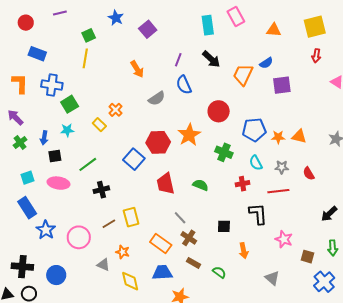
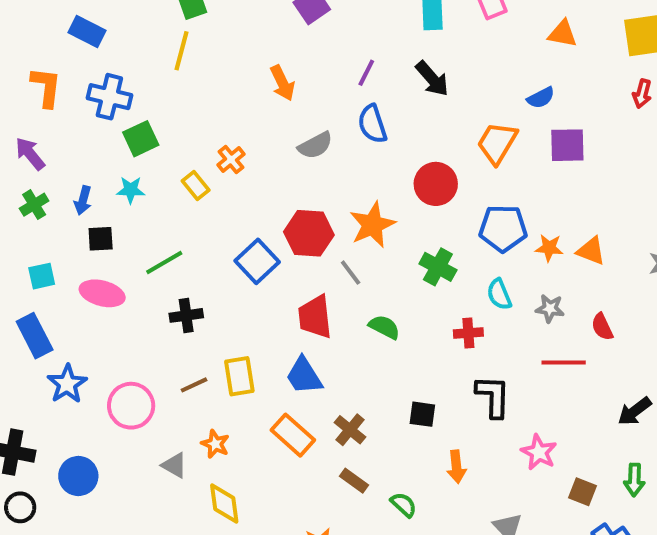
orange trapezoid: (243, 75) -> (497, 143), moved
red line: (278, 191) -> (564, 362), moved
gray line: (180, 218) -> (351, 273), moved
blue trapezoid: (162, 273) -> (304, 376), moved, turned -125

